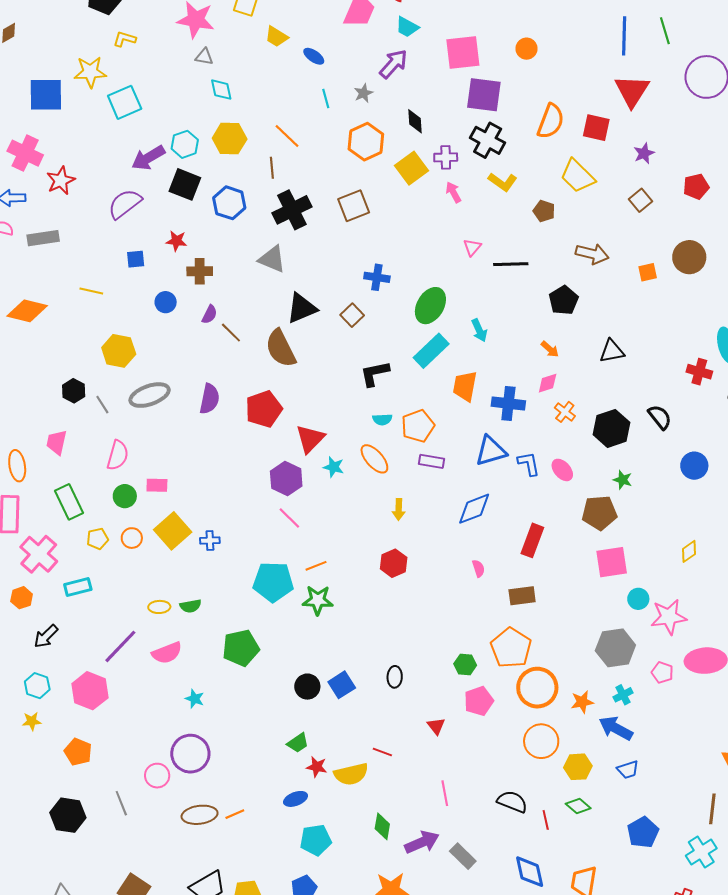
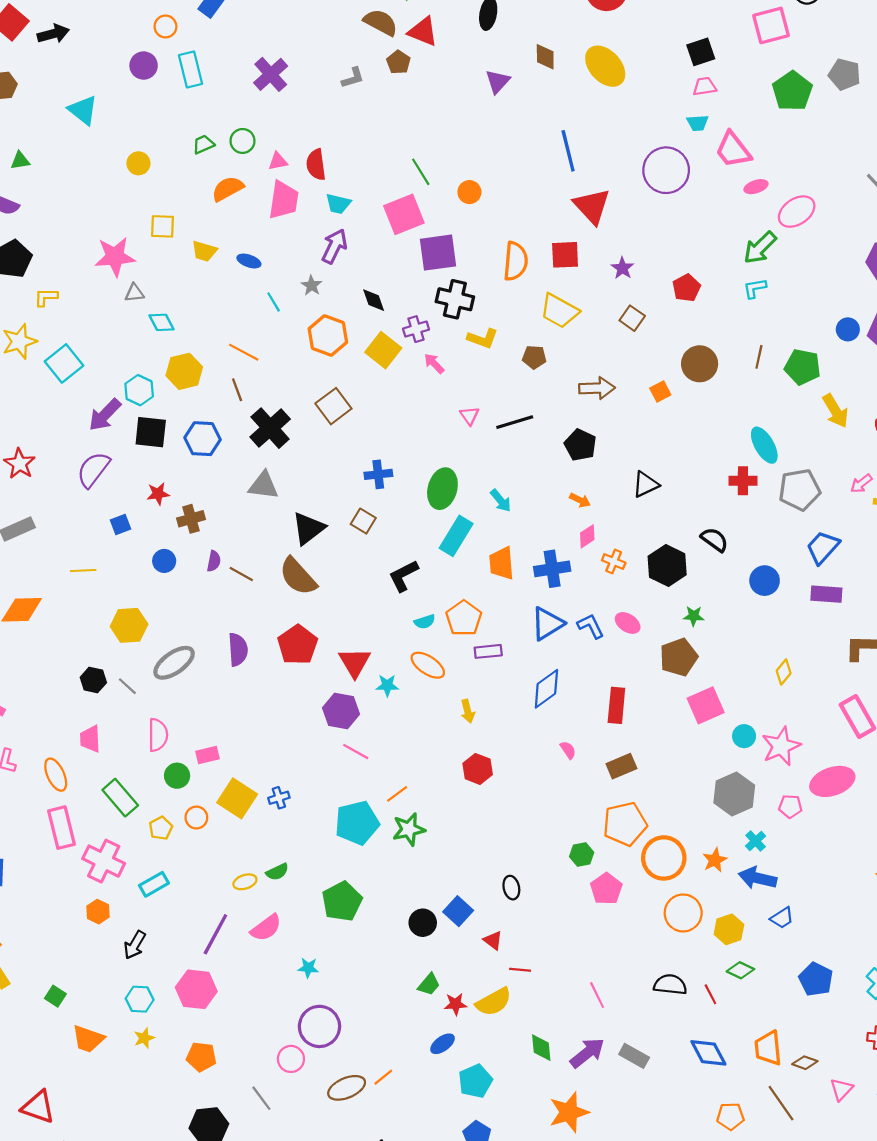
green line: (665, 31) -> (421, 172), moved
orange pentagon: (511, 648) -> (625, 824), turned -30
red triangle: (436, 726) -> (493, 940), moved

